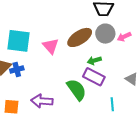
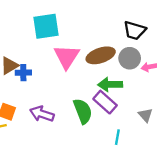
cyan square: (18, 41) -> (46, 26), moved, turned -30
pink triangle: (51, 46) -> (67, 57), size x1.4
green arrow: (94, 61) -> (110, 85), size x1.5

